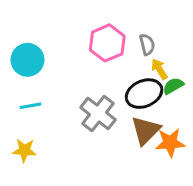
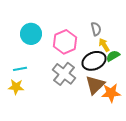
pink hexagon: (107, 43) -> (65, 42), moved
cyan circle: (27, 60) -> (31, 34), moved
yellow star: (24, 150) -> (16, 87), moved

